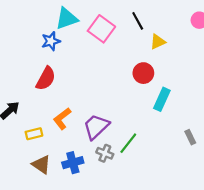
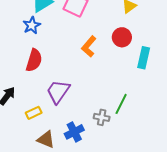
orange L-shape: (62, 119) -> (89, 46), moved
purple trapezoid: (96, 127) -> (58, 92), moved

